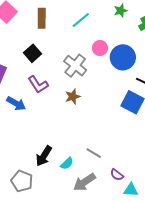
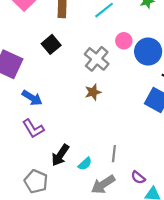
purple L-shape: (38, 84) -> (33, 129), moved
gray line: (94, 153) -> (114, 154), turned 63

